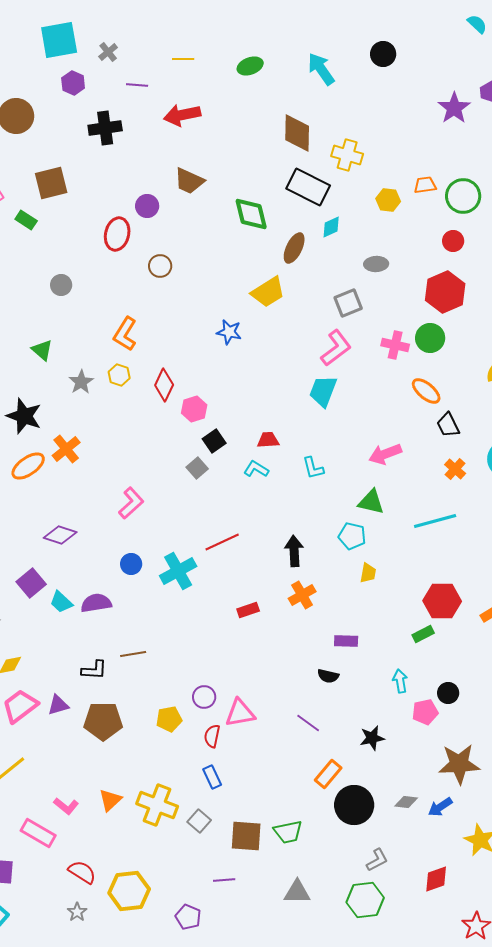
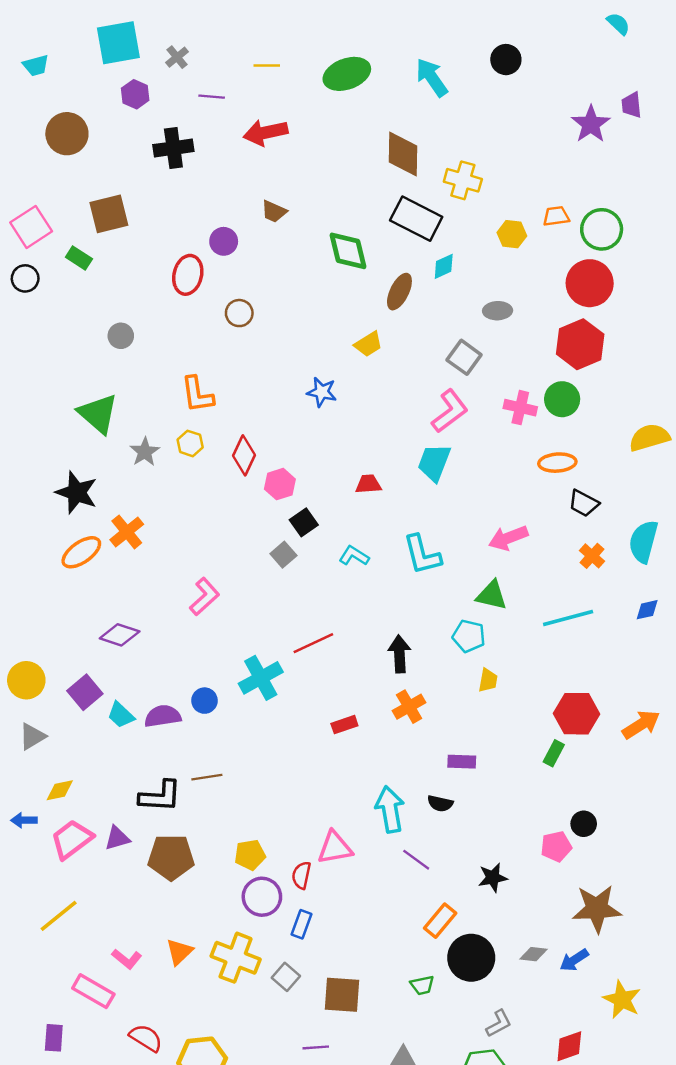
green ellipse: (250, 66) -> (347, 74), size x1.5
brown trapezoid: (189, 181) -> (274, 211), size x0.7
red circle: (453, 241) -> (590, 283), size x1.8
yellow trapezoid: (268, 292) -> (368, 344), size x0.7
gray square: (348, 303) -> (464, 357), turned -32
orange L-shape: (125, 334) -> (197, 394), turned -40
green triangle: (42, 350) -> (98, 414), size x1.6
orange ellipse: (426, 391) -> (557, 463), turned -44
black trapezoid: (448, 425) -> (584, 503), turned -36
red trapezoid: (268, 440) -> (368, 484), moved
cyan L-shape: (313, 468) -> (422, 555), size x1.5
blue circle: (131, 564) -> (205, 701), moved
green rectangle: (423, 634) -> (554, 753), turned -35
black L-shape: (94, 670) -> (160, 796), size x1.4
cyan arrow: (400, 681) -> (390, 809), moved, size x1.6
purple circle: (204, 697) -> (262, 897), moved, size x1.4
blue rectangle: (212, 777) -> (301, 924), turned 45
green trapezoid: (288, 832) -> (422, 985), moved, size x0.7

